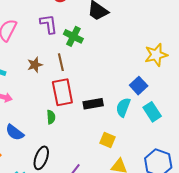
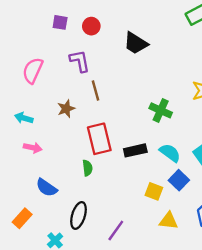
green cross: (73, 36) -> (161, 110), moved
brown line: (61, 62) -> (96, 91), moved
blue square: (139, 86) -> (179, 180), moved
cyan semicircle: (123, 107) -> (170, 153), turned 108

